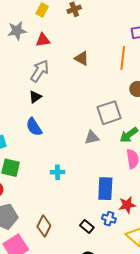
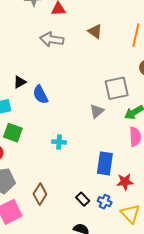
gray arrow: (40, 71) -> (52, 39), turned -120
black triangle: (35, 97) -> (20, 82), moved
gray triangle: (92, 137) -> (97, 111), turned -35
blue cross: (109, 219) -> (105, 202), moved

